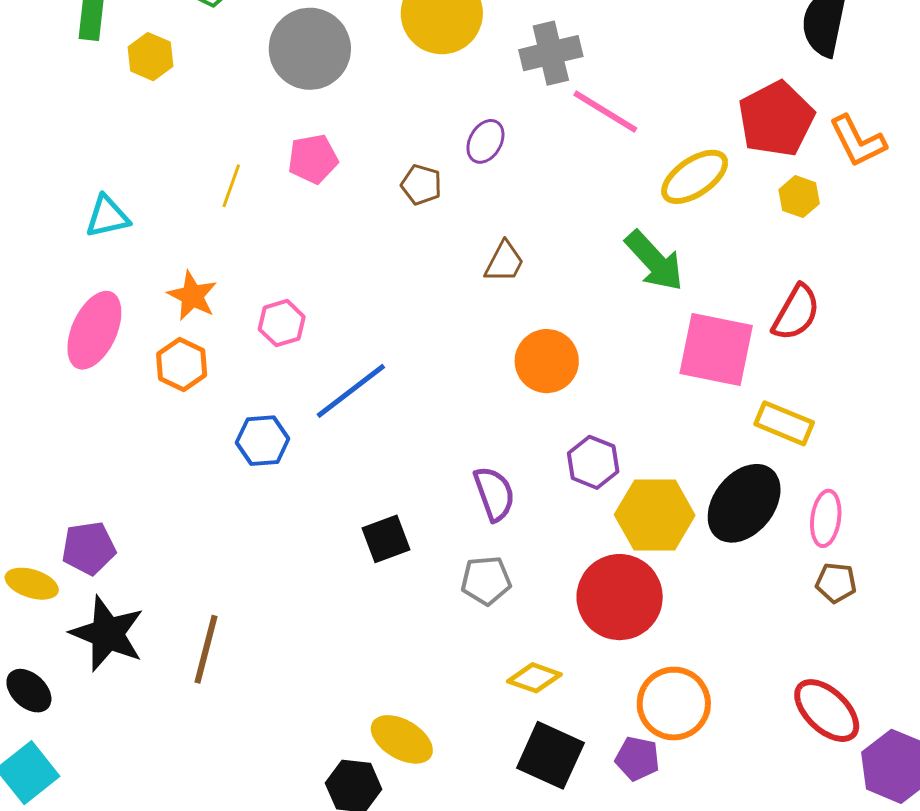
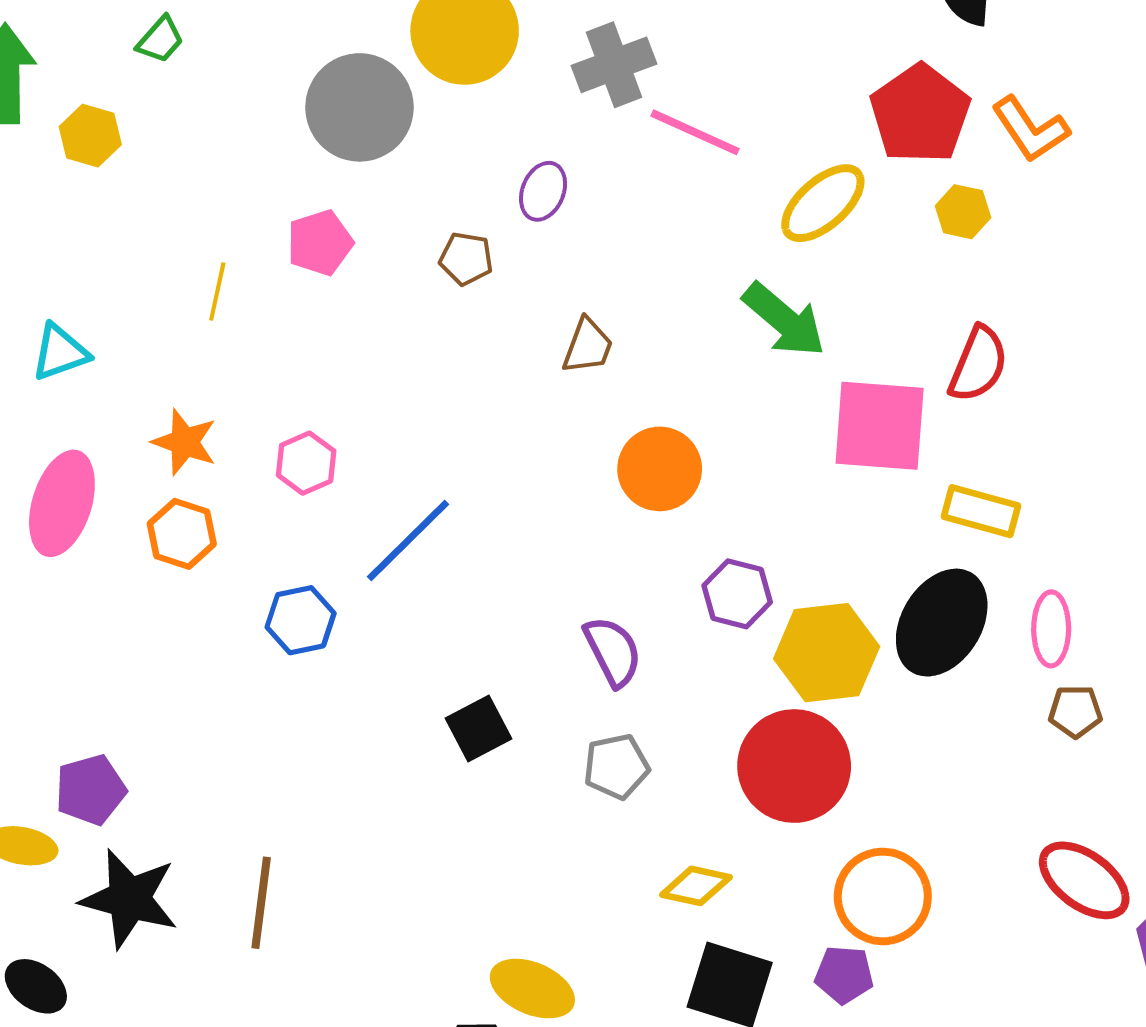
gray circle: (310, 49) -> (359, 107), moved

